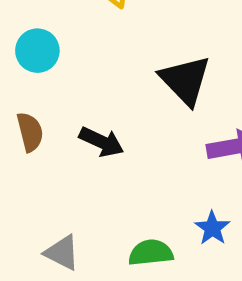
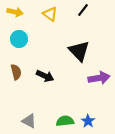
blue star: (212, 228) -> (88, 121), moved

